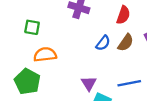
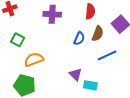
green square: (32, 27) -> (18, 40), turned 32
blue line: (129, 83) -> (107, 55), moved

